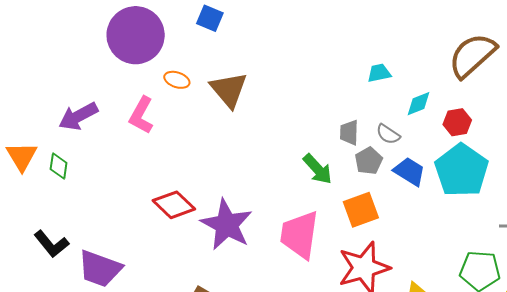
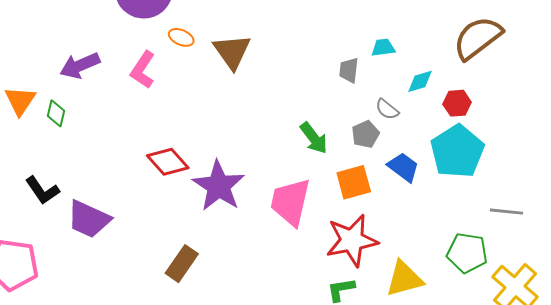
gray trapezoid: (349, 133) -> (349, 70), moved
blue trapezoid: (409, 171) -> (403, 167), moved

